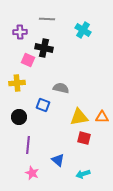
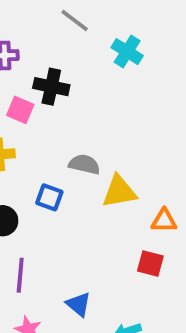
gray line: (47, 19) -> (75, 20), moved, turned 35
yellow triangle: (79, 117) -> (119, 192), moved
red square: (84, 138) -> (150, 263), moved

